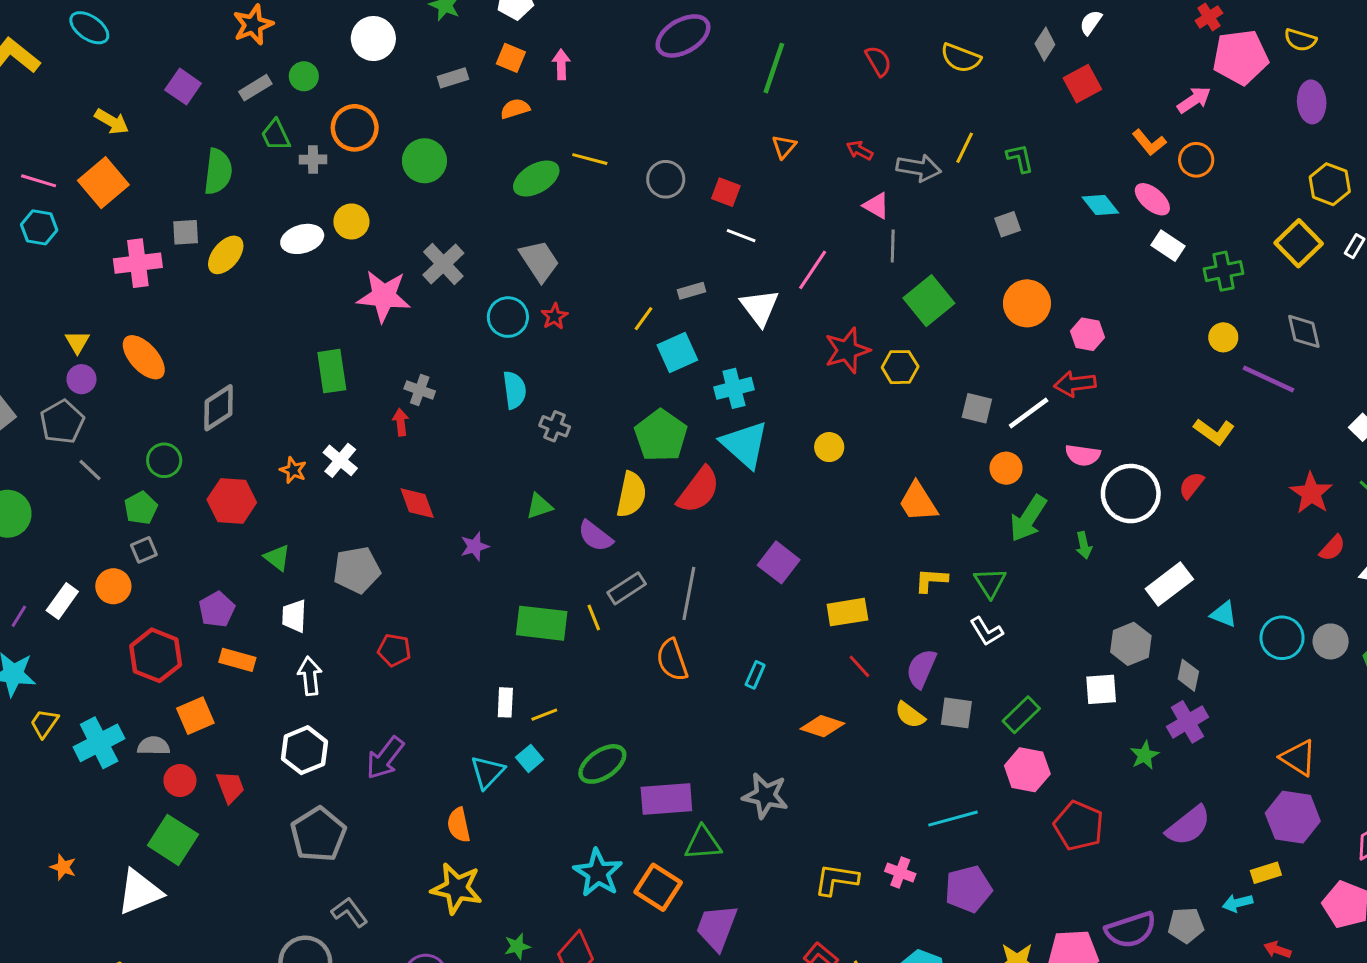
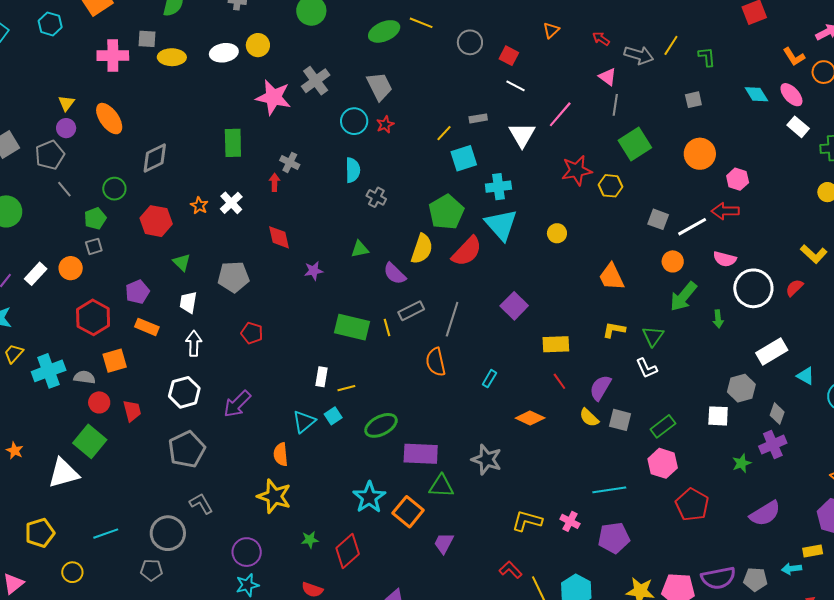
yellow ellipse: (226, 255) -> (172, 57), turned 44
purple trapezoid: (717, 927) -> (444, 543), size x0.7

